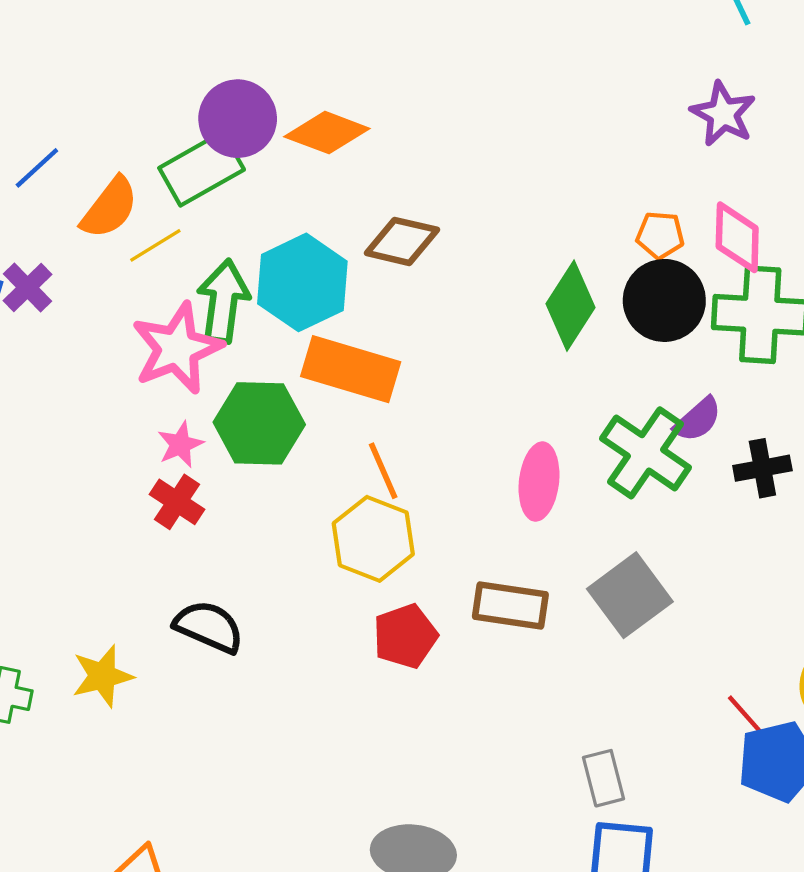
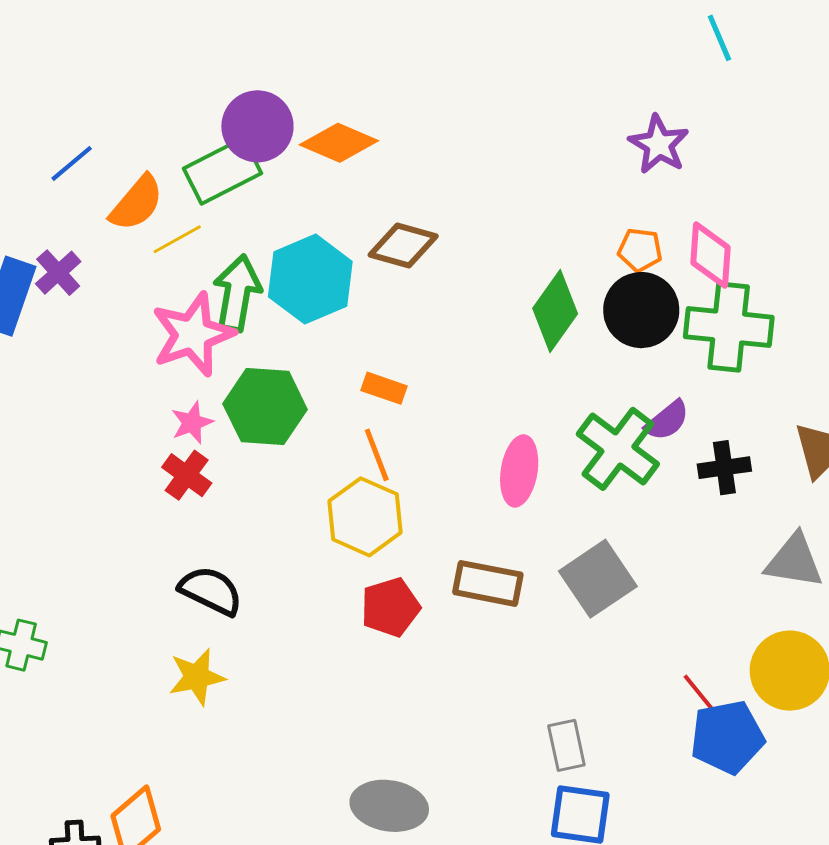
purple star: (723, 114) -> (659, 144), moved
orange rectangle: (351, 369) -> (384, 388), moved, size x0.5
yellow star: (102, 676) -> (197, 677), moved

